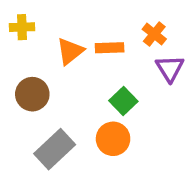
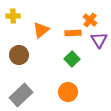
orange rectangle: (110, 48) -> (73, 33), moved
orange circle: (113, 139) -> (68, 92), moved
gray rectangle: (55, 149) -> (21, 95), moved

